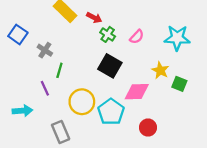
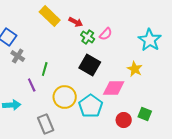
pink semicircle: (137, 37) -> (106, 34), moved
cyan star: (177, 38) -> (150, 40), turned 30
gray cross: (45, 50) -> (18, 56), moved
green square: (179, 84) -> (145, 114), moved

